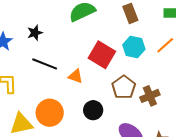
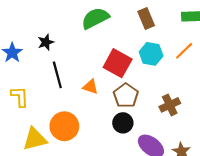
black line: (45, 64) -> (57, 75), turned 55
brown pentagon: (124, 87) -> (126, 96), moved
black circle: (93, 110) -> (123, 123), moved

